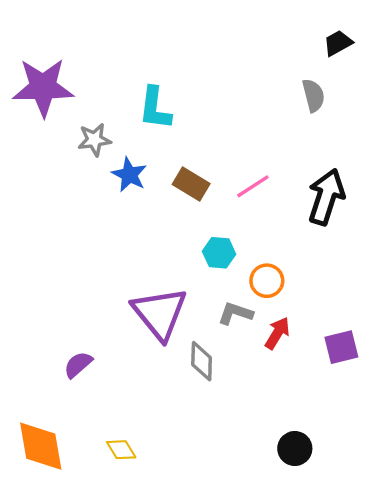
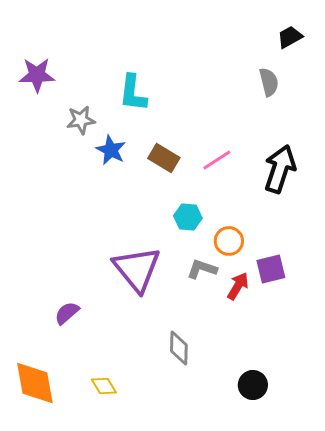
purple star: (43, 87) -> (37, 75), size x0.7
purple square: (341, 347) -> (271, 269), moved
gray diamond: (202, 361) -> (179, 348), moved

